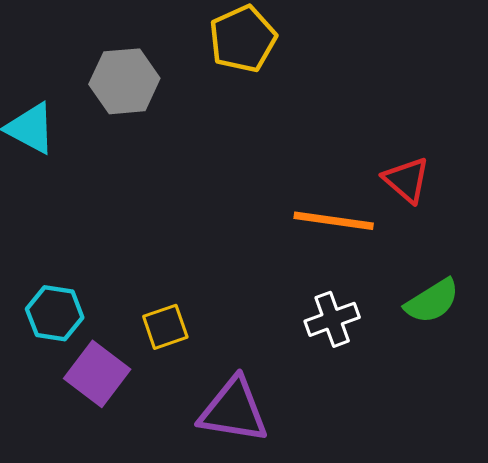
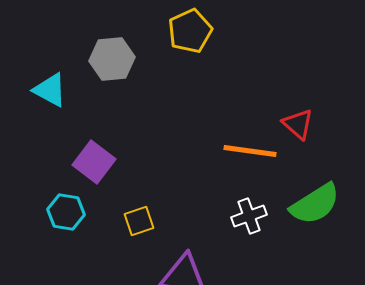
green semicircle: (432, 301) -> (315, 204), size x1.4
purple square: (97, 374) -> (94, 162), moved

